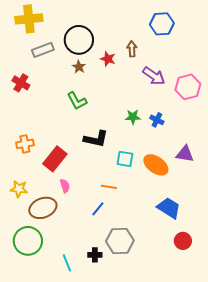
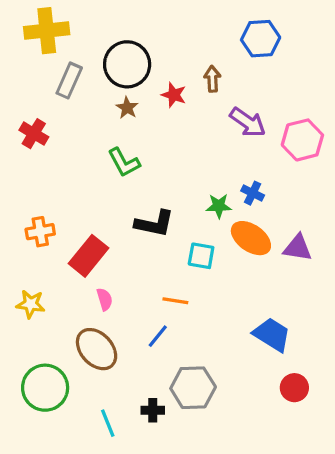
gray rectangle: (43, 50) -> (69, 80), turned -45
green star: (133, 117) -> (219, 206), moved
orange ellipse: (156, 165) -> (251, 238), moved
brown ellipse: (43, 208) -> (97, 349), moved, turned 68

